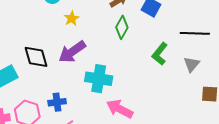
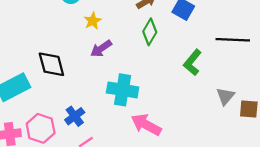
purple arrow: (72, 52) -> (101, 49), moved, size x0.7
gray triangle: (192, 64) -> (225, 96), moved
blue cross: (57, 102) -> (75, 116), turned -30

